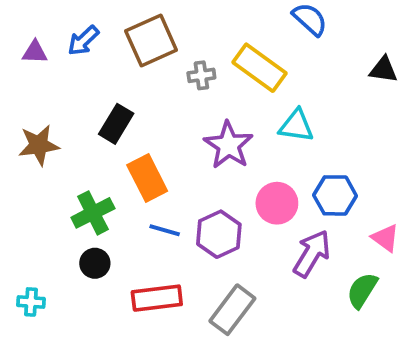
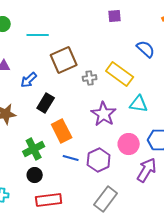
blue arrow: (83, 41) -> (29, 80), moved
red rectangle: (157, 298) -> (49, 200), moved

